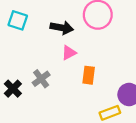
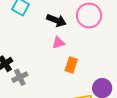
gray cross: (41, 79) -> (20, 77), moved

